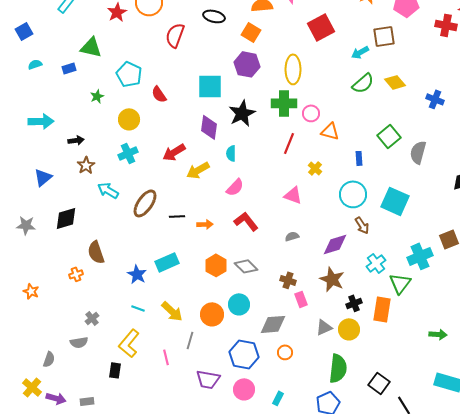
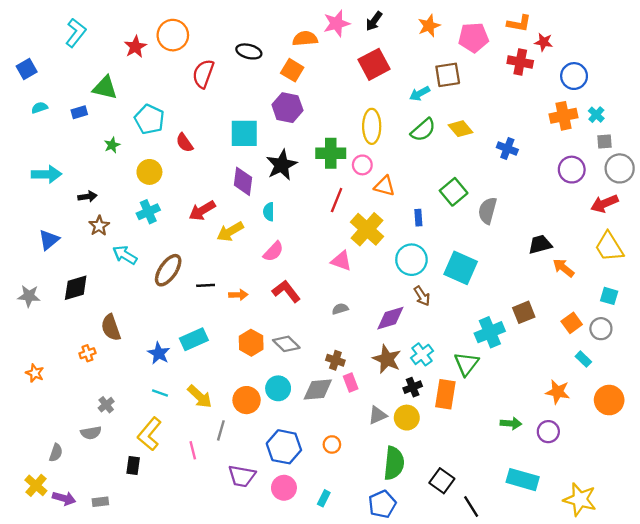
yellow ellipse: (293, 69) -> (372, 126), moved
yellow cross: (315, 168) -> (367, 229), size x2.0
cyan cross: (376, 263) -> (422, 354), moved
gray diamond: (273, 324) -> (318, 390), moved

